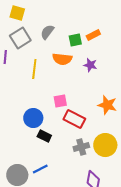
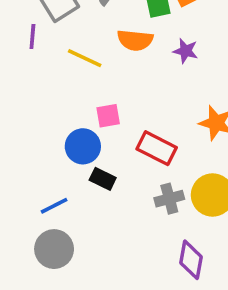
yellow line: (34, 69) -> (85, 58), turned -72
pink square: (60, 101) -> (108, 116), moved
blue line: (40, 169) -> (54, 206), moved

